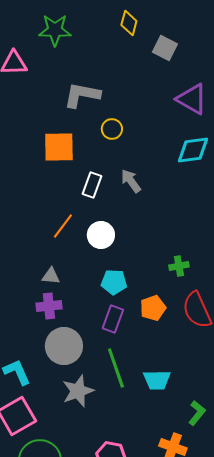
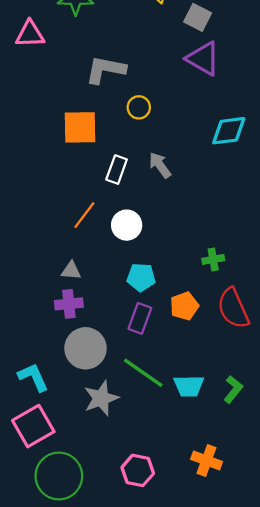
purple triangle: (192, 99) -> (203, 59), moved
green line: (116, 368) -> (143, 373), turned -36
green L-shape: (197, 413) -> (233, 389), moved

